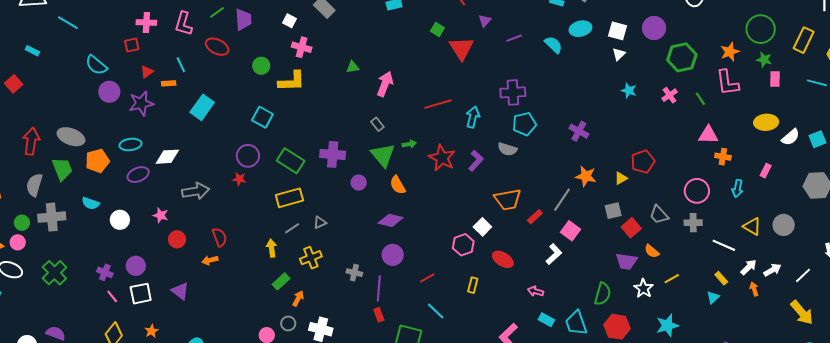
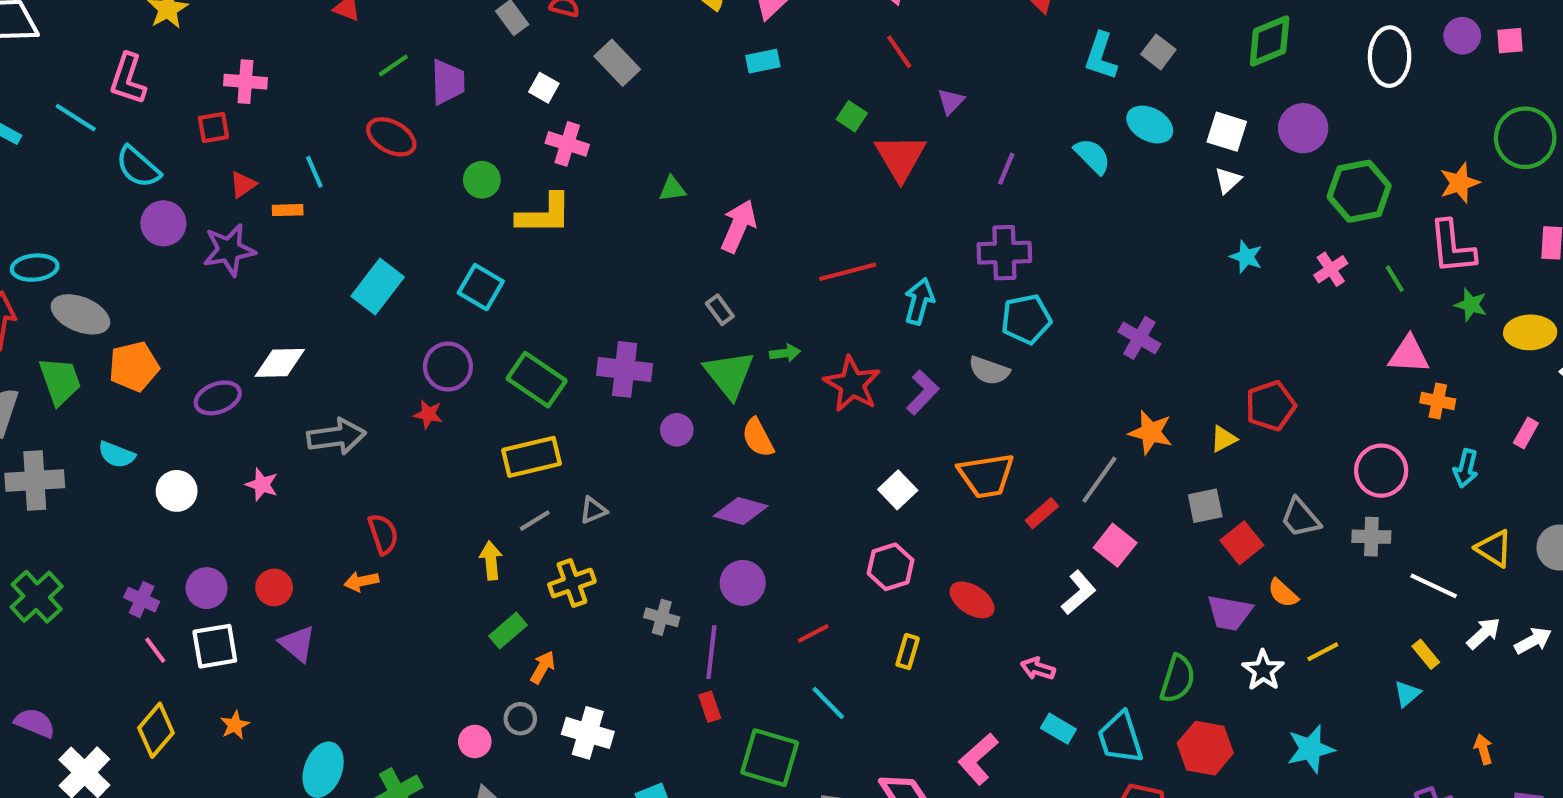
cyan line: (68, 23) -> (76, 118), moved
pink L-shape: (183, 24) -> (128, 79), moved
cyan ellipse: (580, 29) -> (1150, 124), turned 40
purple line: (514, 38) -> (1006, 169), moved, turned -49
green star: (764, 60) -> (1471, 305), moved
cyan rectangle: (202, 107) -> (378, 287), moved
cyan ellipse: (130, 144) -> (35, 268), moved
white square: (482, 227) -> (898, 490), moved
red circle: (177, 239) -> (274, 587), moved
orange arrow: (754, 289) -> (1483, 749), moved

